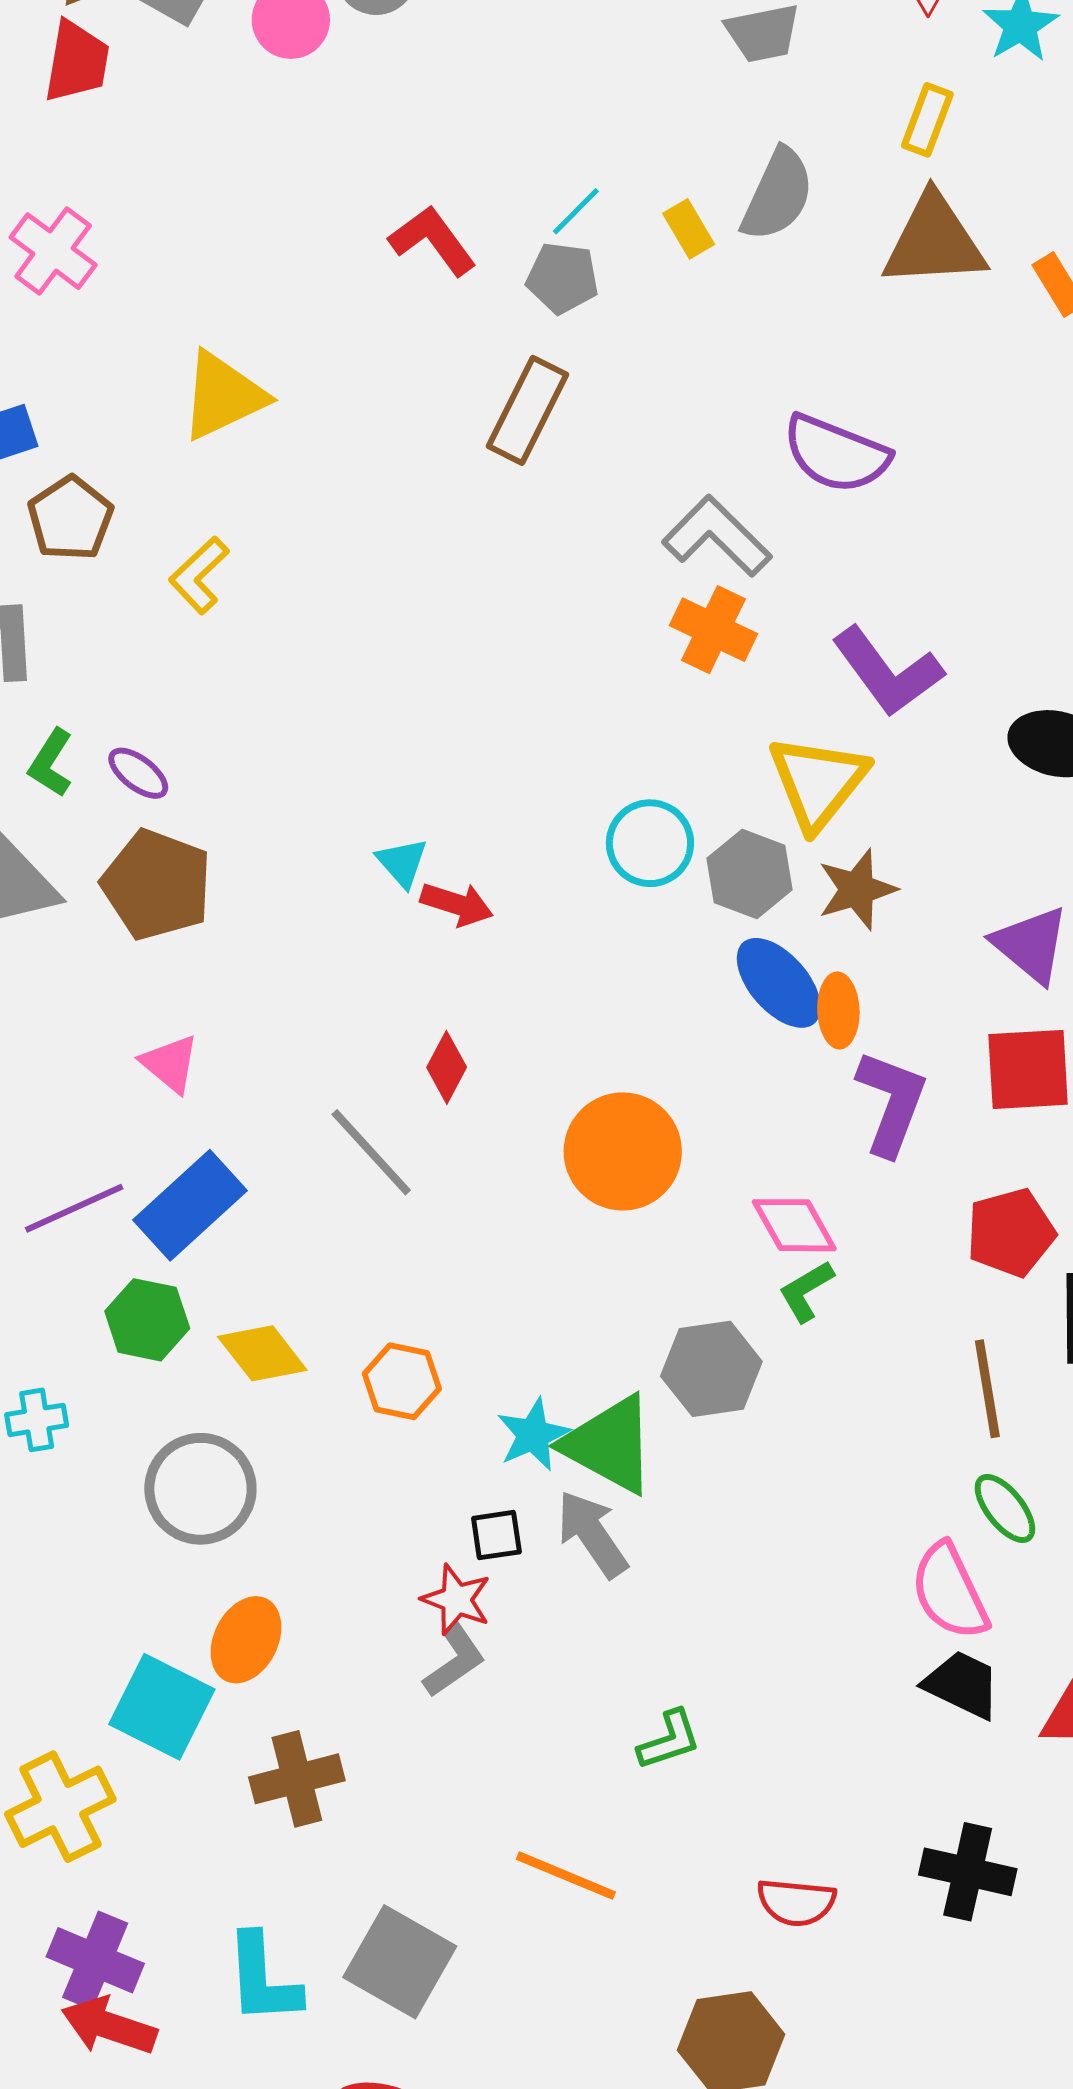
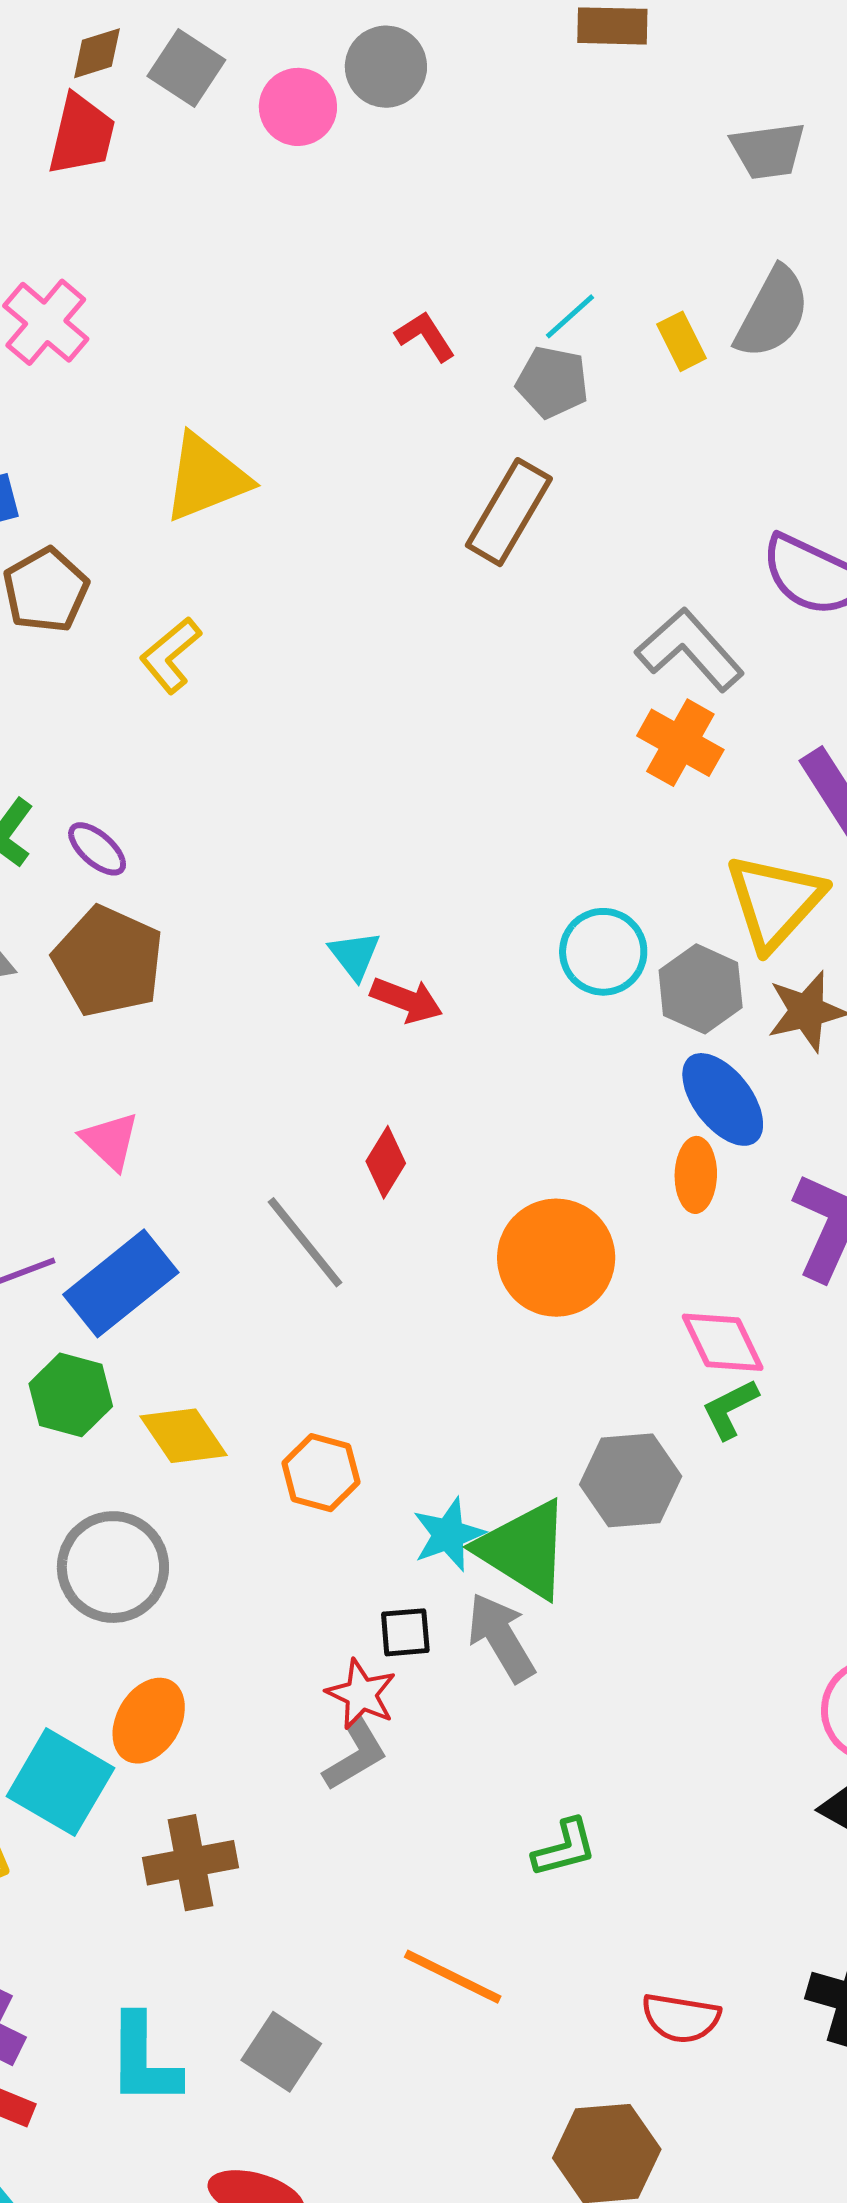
red L-shape: (433, 240) -> (425, 336), size x0.7
orange ellipse: (838, 1010) -> (696, 1175), moved
gray square: (400, 1962) -> (281, 2052), size x0.7

